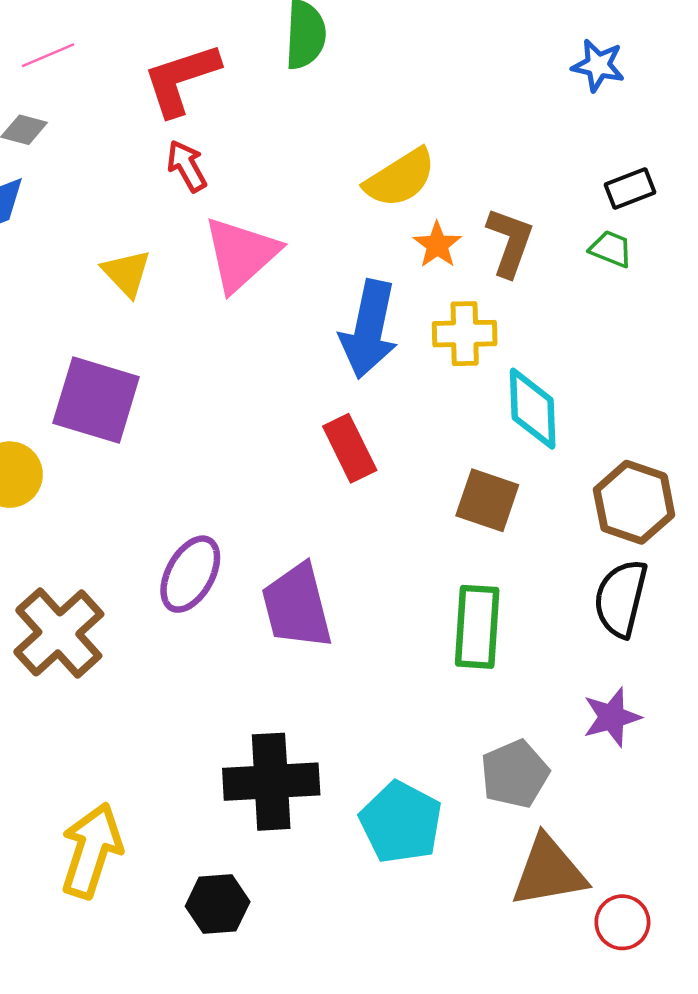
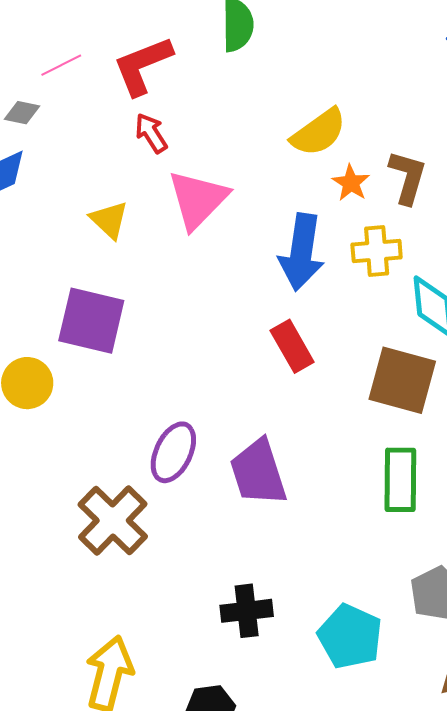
pink line: (48, 55) -> (61, 65), moved
brown square: (487, 500) -> (402, 380), size x1.4
brown cross: (59, 633) -> (113, 521), moved
black cross: (271, 782) -> (247, 611), size x0.7

